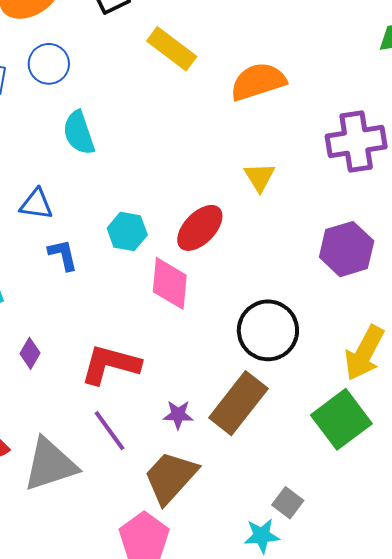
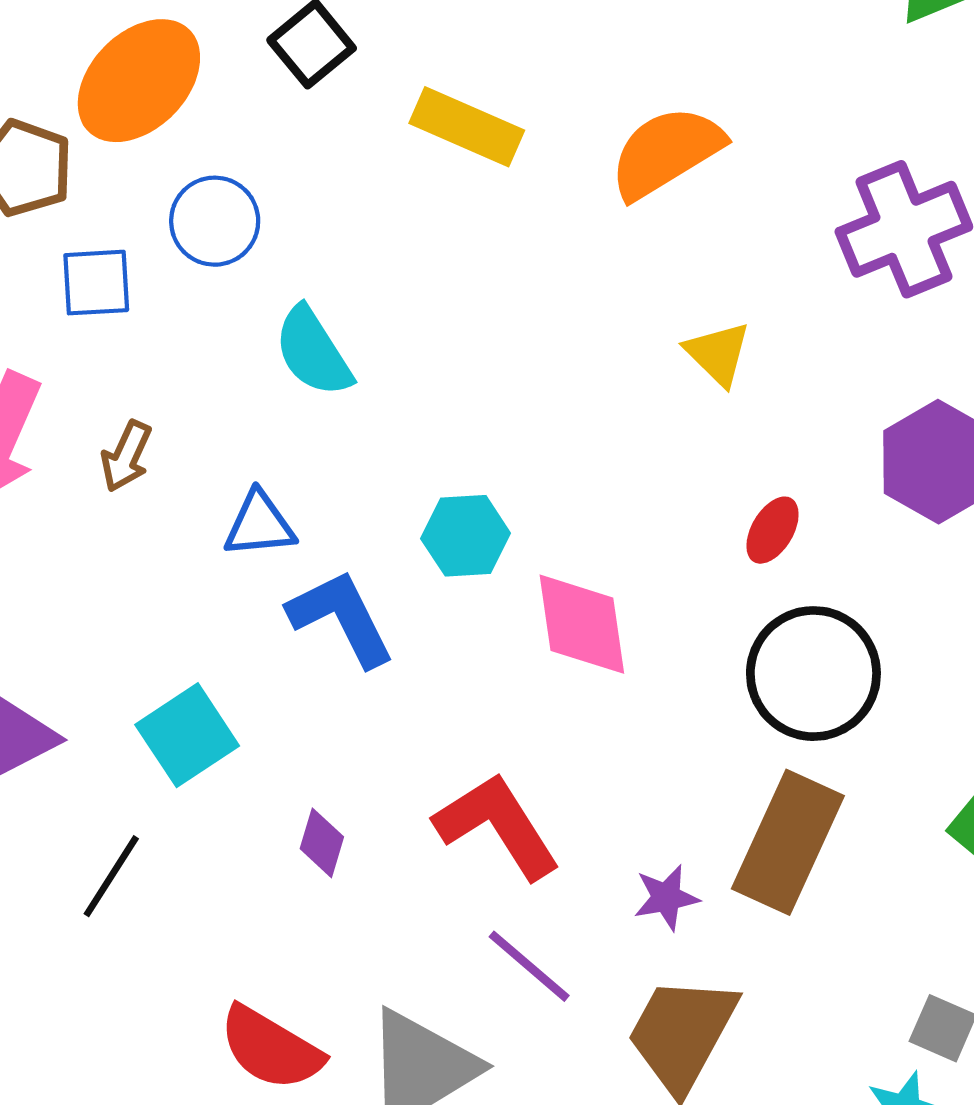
red ellipse: (200, 228) -> (773, 530), moved, size x0.6
blue L-shape: (63, 255) -> (341, 618), size x1.5
red L-shape: (110, 365) -> (497, 826), turned 56

